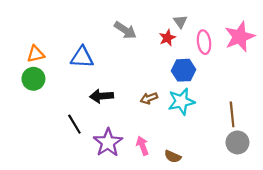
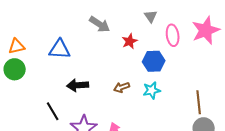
red star: (167, 38) -> (130, 41), moved
cyan star: (181, 101) -> (152, 90), size x0.7

